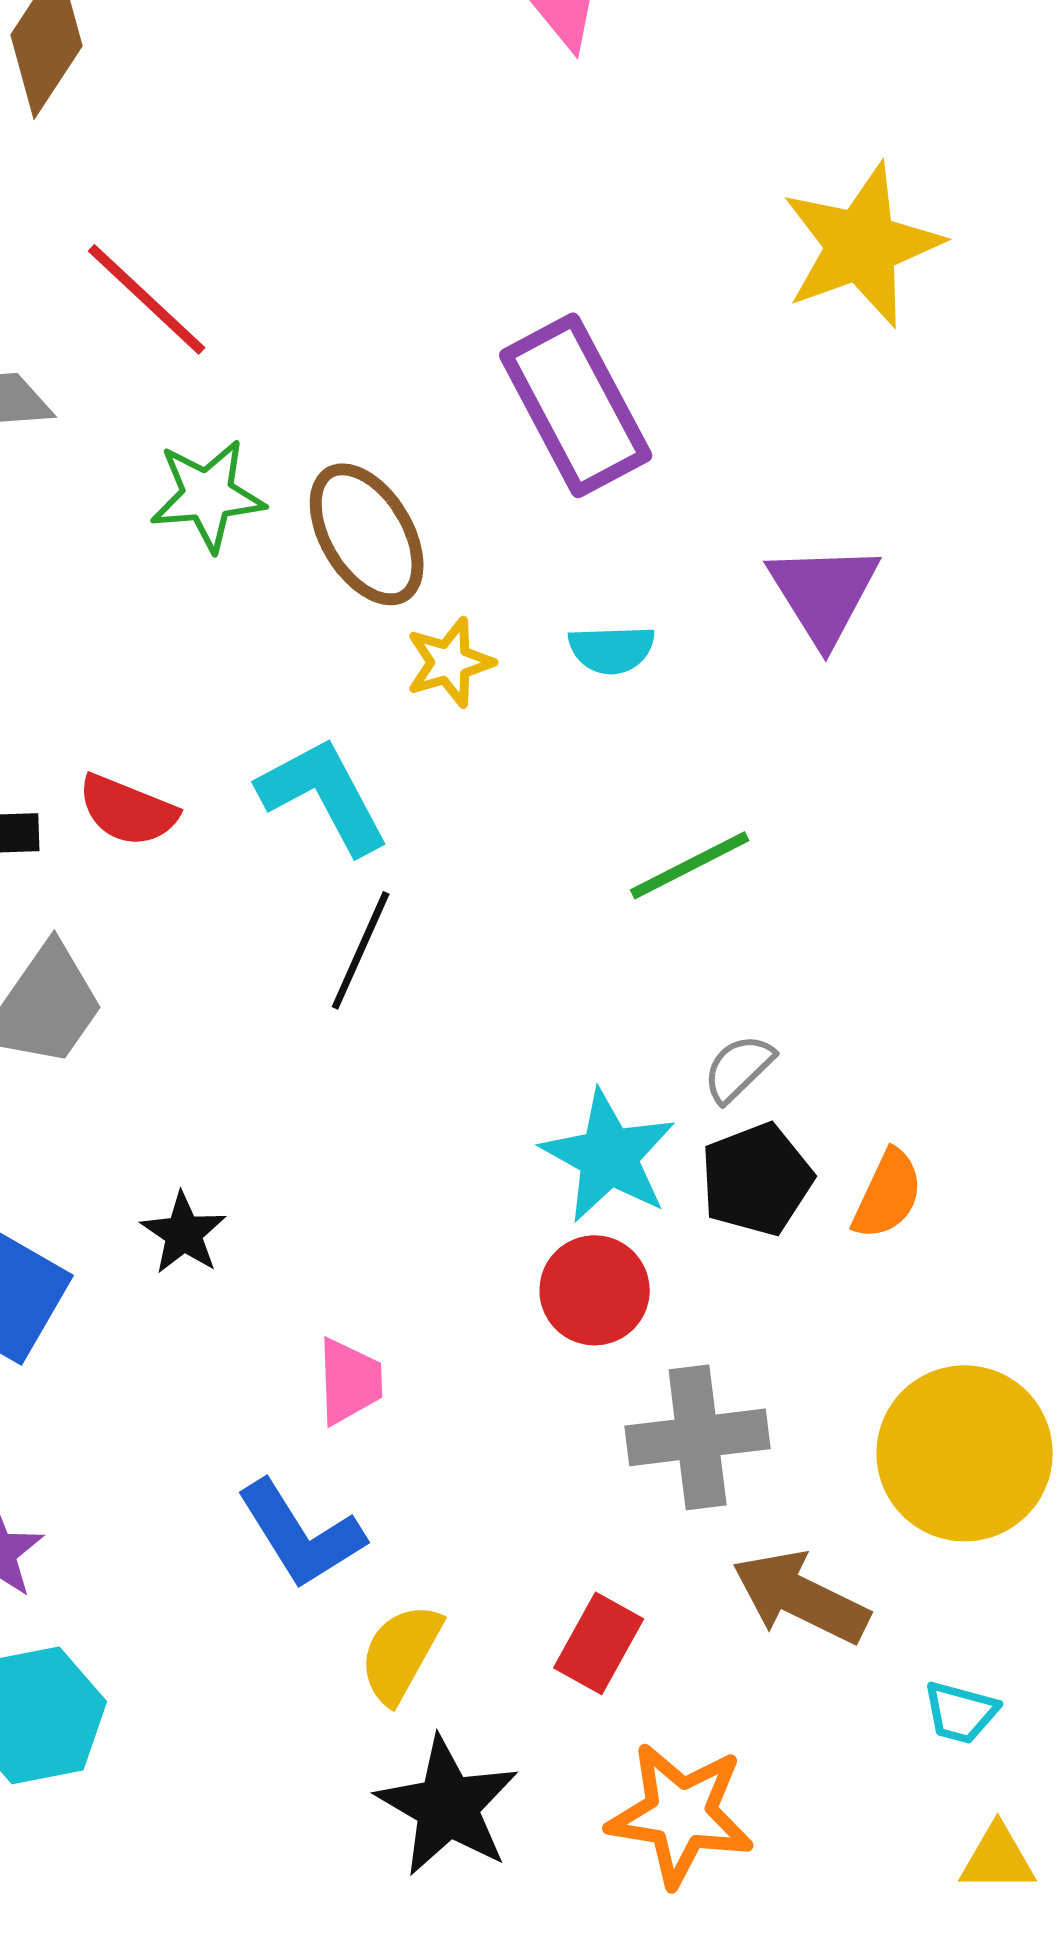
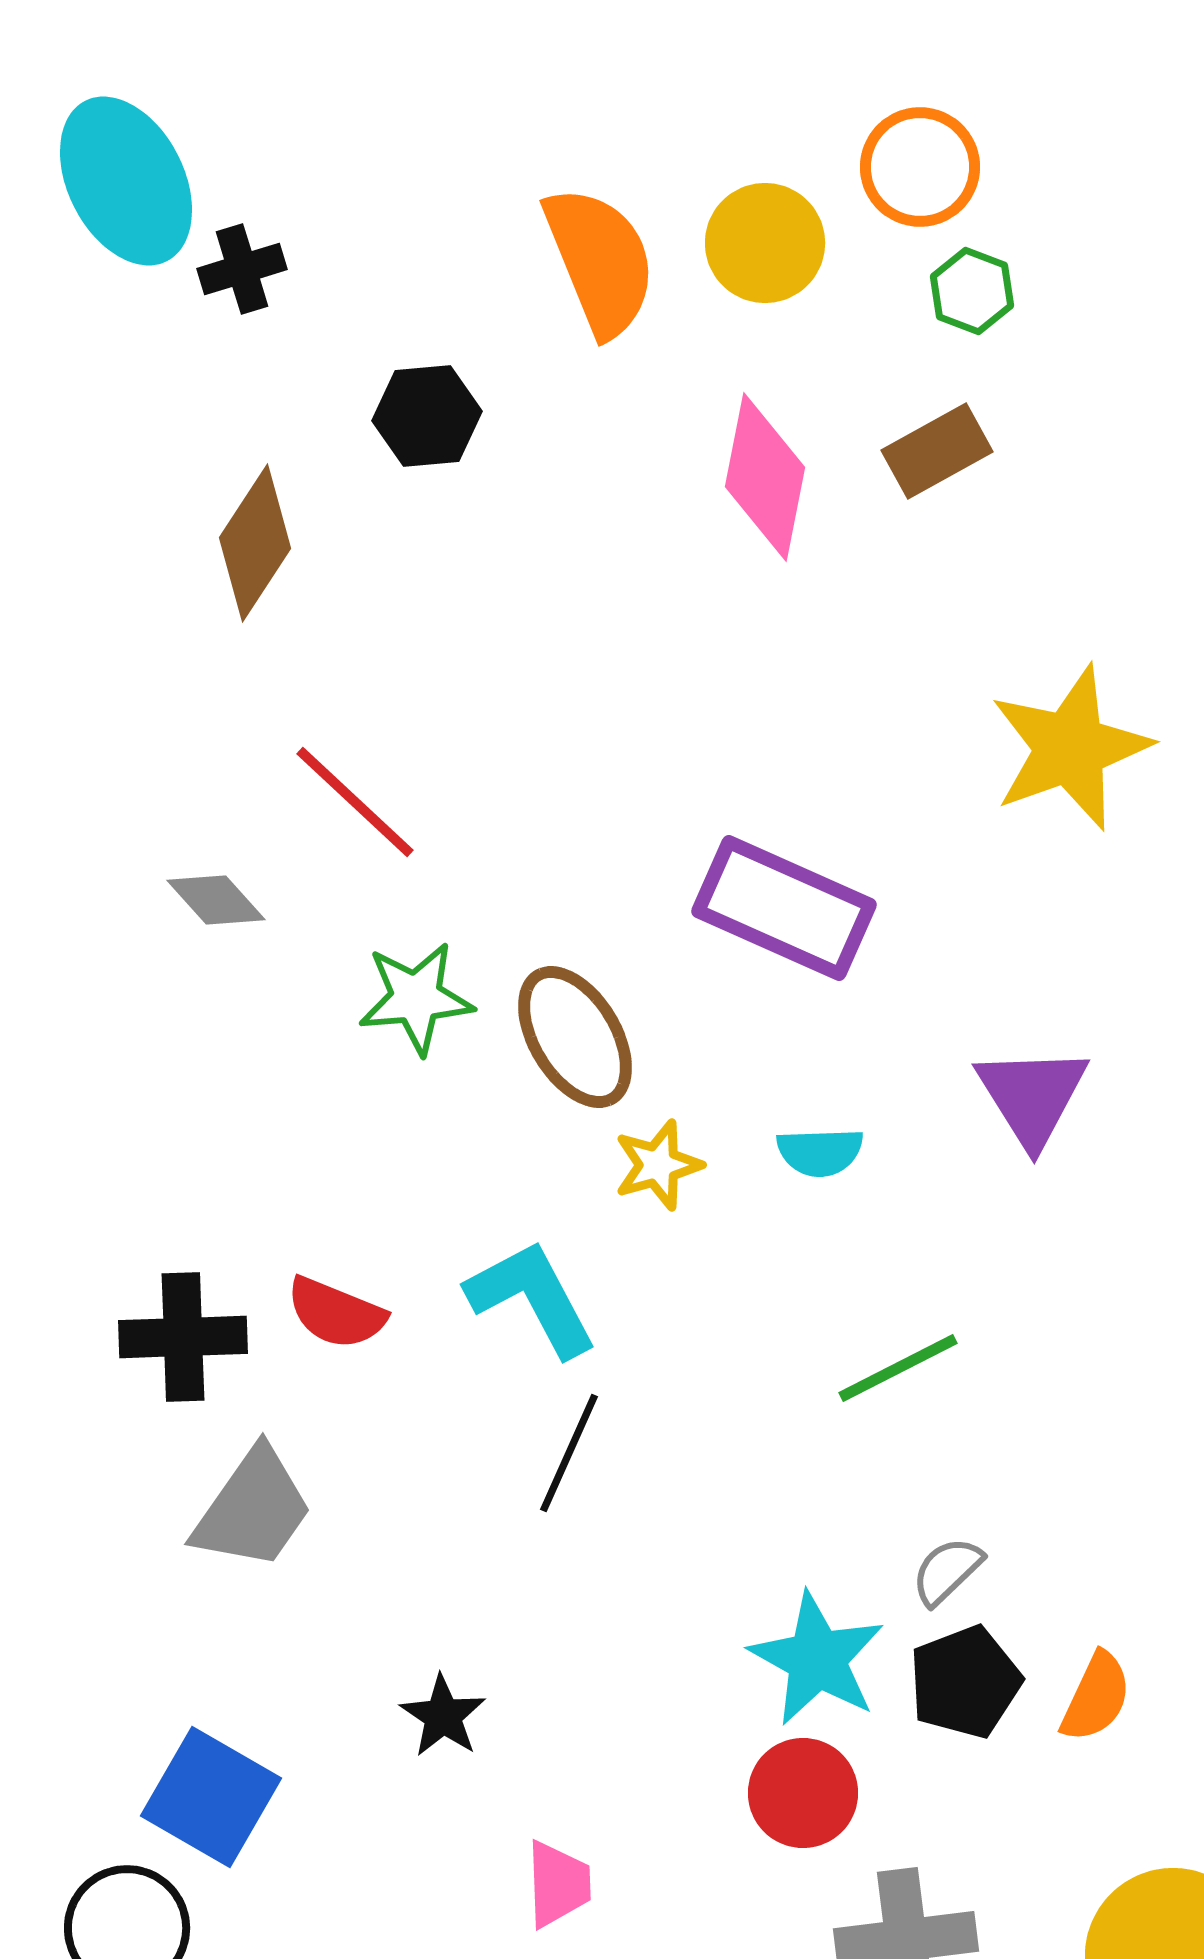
purple rectangle: (576, 405) -> (784, 908), turned -38
black star: (184, 1233) -> (443, 1716), moved

